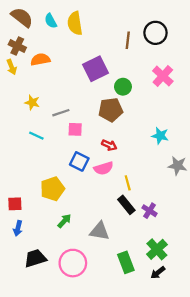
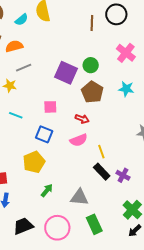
cyan semicircle: (51, 21) -> (21, 20), moved, turned -96
purple square: (96, 69) -> (66, 73), moved, turned -35
brown pentagon: (111, 110) -> (92, 92), moved, turned -30
gray line: (61, 113) -> (24, 68), moved
cyan star: (160, 136) -> (126, 89), moved
blue square: (79, 161) -> (44, 134), moved
green rectangle: (126, 262) -> (94, 224), moved

